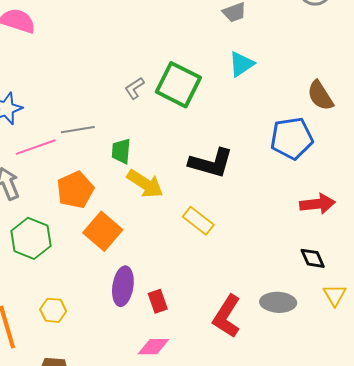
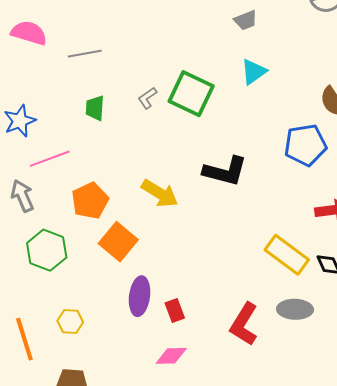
gray line: (78, 130) -> (85, 54), moved
green trapezoid: (121, 151) -> (95, 108), moved
yellow rectangle: (198, 221) -> (287, 255), moved, size x1.4

